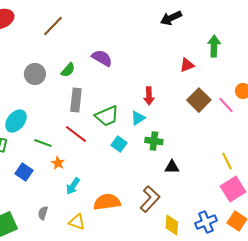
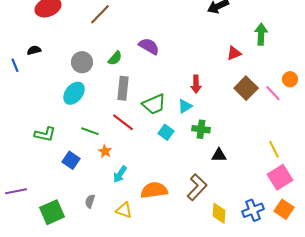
cyan ellipse: (16, 121) -> (74, 93), moved

